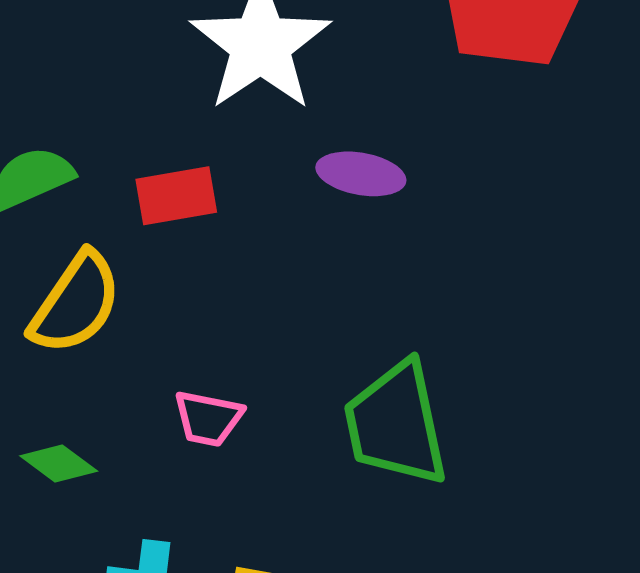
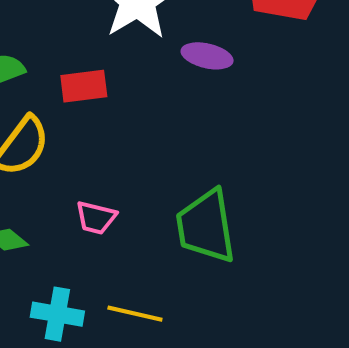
purple ellipse: (361, 174) -> (207, 56), moved

